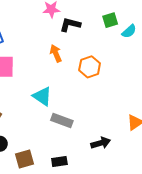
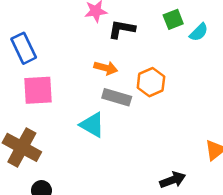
orange arrow: (56, 53) -> (106, 68), turned 132
gray rectangle: (62, 121) -> (117, 97), moved

